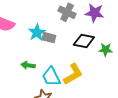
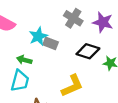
green arrow: (28, 65) -> (24, 60), moved
cyan trapezoid: (51, 77) -> (20, 81), moved, turned -145

